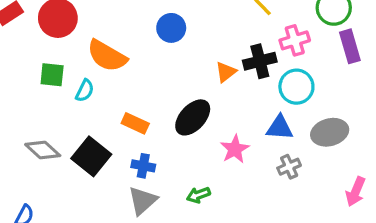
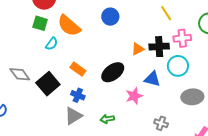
green square: (52, 75) -> (40, 23), moved
blue triangle: (280, 128) -> (152, 79), moved
gray cross: (289, 167) -> (161, 123), moved, turned 32

